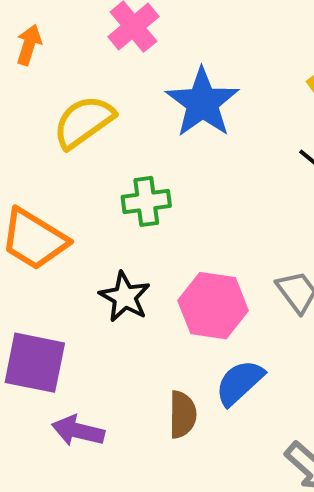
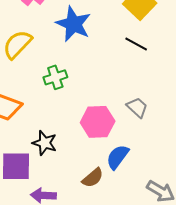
black star: (125, 297) -> (45, 143), moved
brown semicircle: (182, 415) -> (93, 178), turned 60

